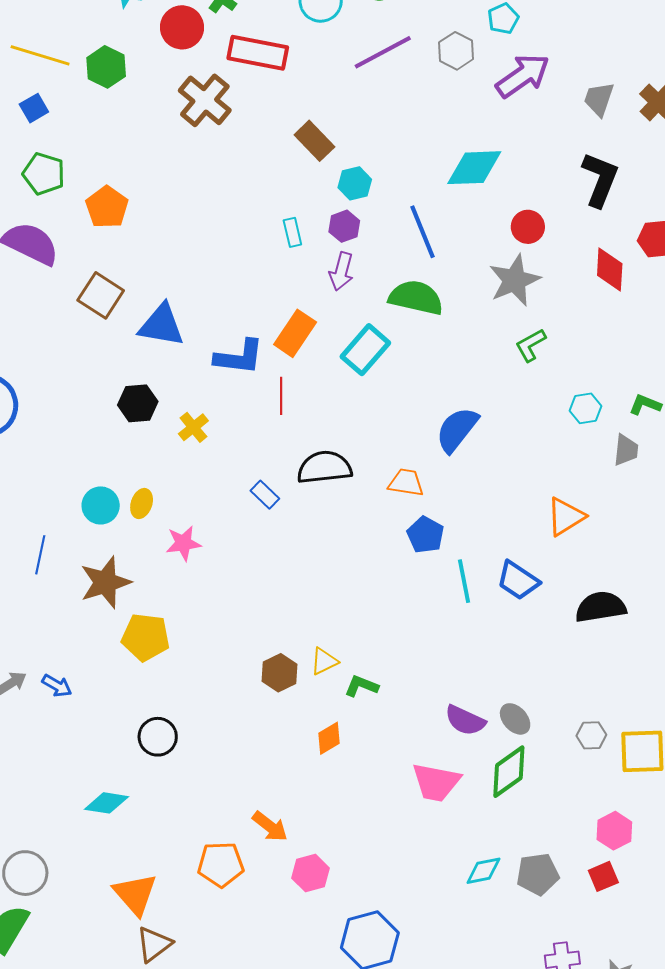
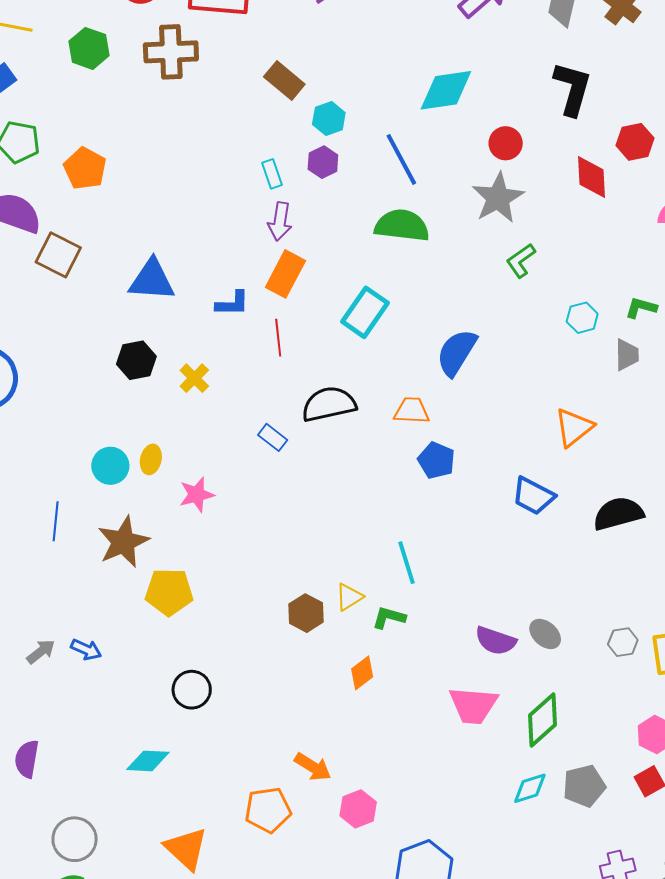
green hexagon: (106, 67) -> (89, 48), moved
brown cross: (205, 100) -> (171, 52), turned -36
purple arrow: (341, 271) -> (280, 221), moved
brown square: (101, 295) -> (58, 255), moved
cyan rectangle: (365, 350) -> (365, 312), moved
blue L-shape: (239, 357) -> (232, 304), size x0.7
cyan line: (464, 581) -> (407, 563), moved
green diamond: (509, 772) -> (542, 720), moved

